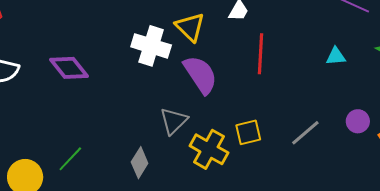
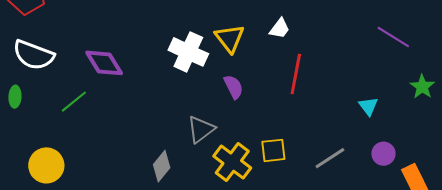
cyan triangle: (336, 56) -> (368, 106), moved, turned 50
purple semicircle: (200, 75) -> (234, 87), size x0.6
green line: (70, 159) -> (74, 102), moved

